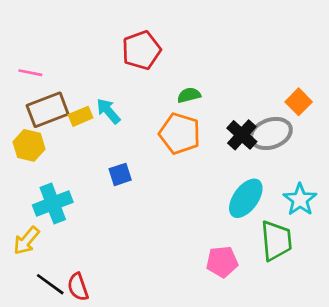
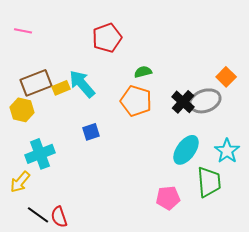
pink line: (30, 73) -> (23, 31), moved
cyan arrow: (108, 111) -> (82, 84), size x1.4

